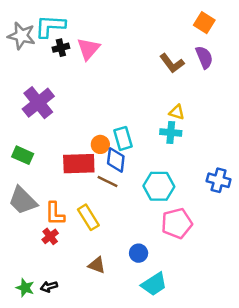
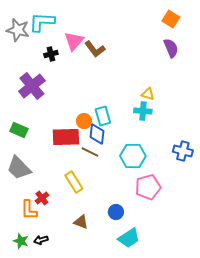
black cross: (61, 48) -> (51, 54), moved
brown L-shape: (172, 63) -> (95, 49), moved
orange L-shape: (55, 214) -> (29, 210), moved

